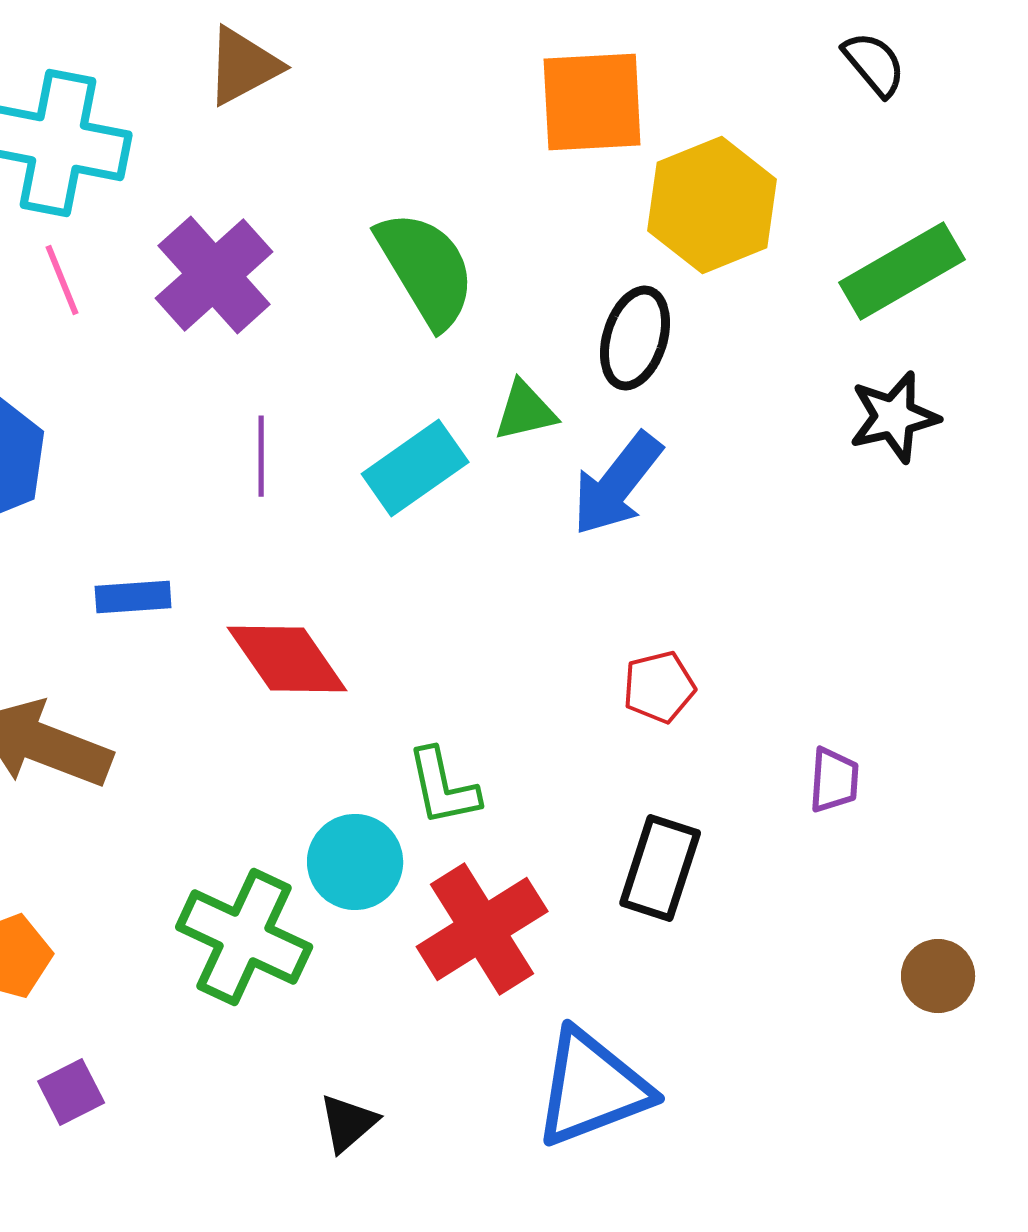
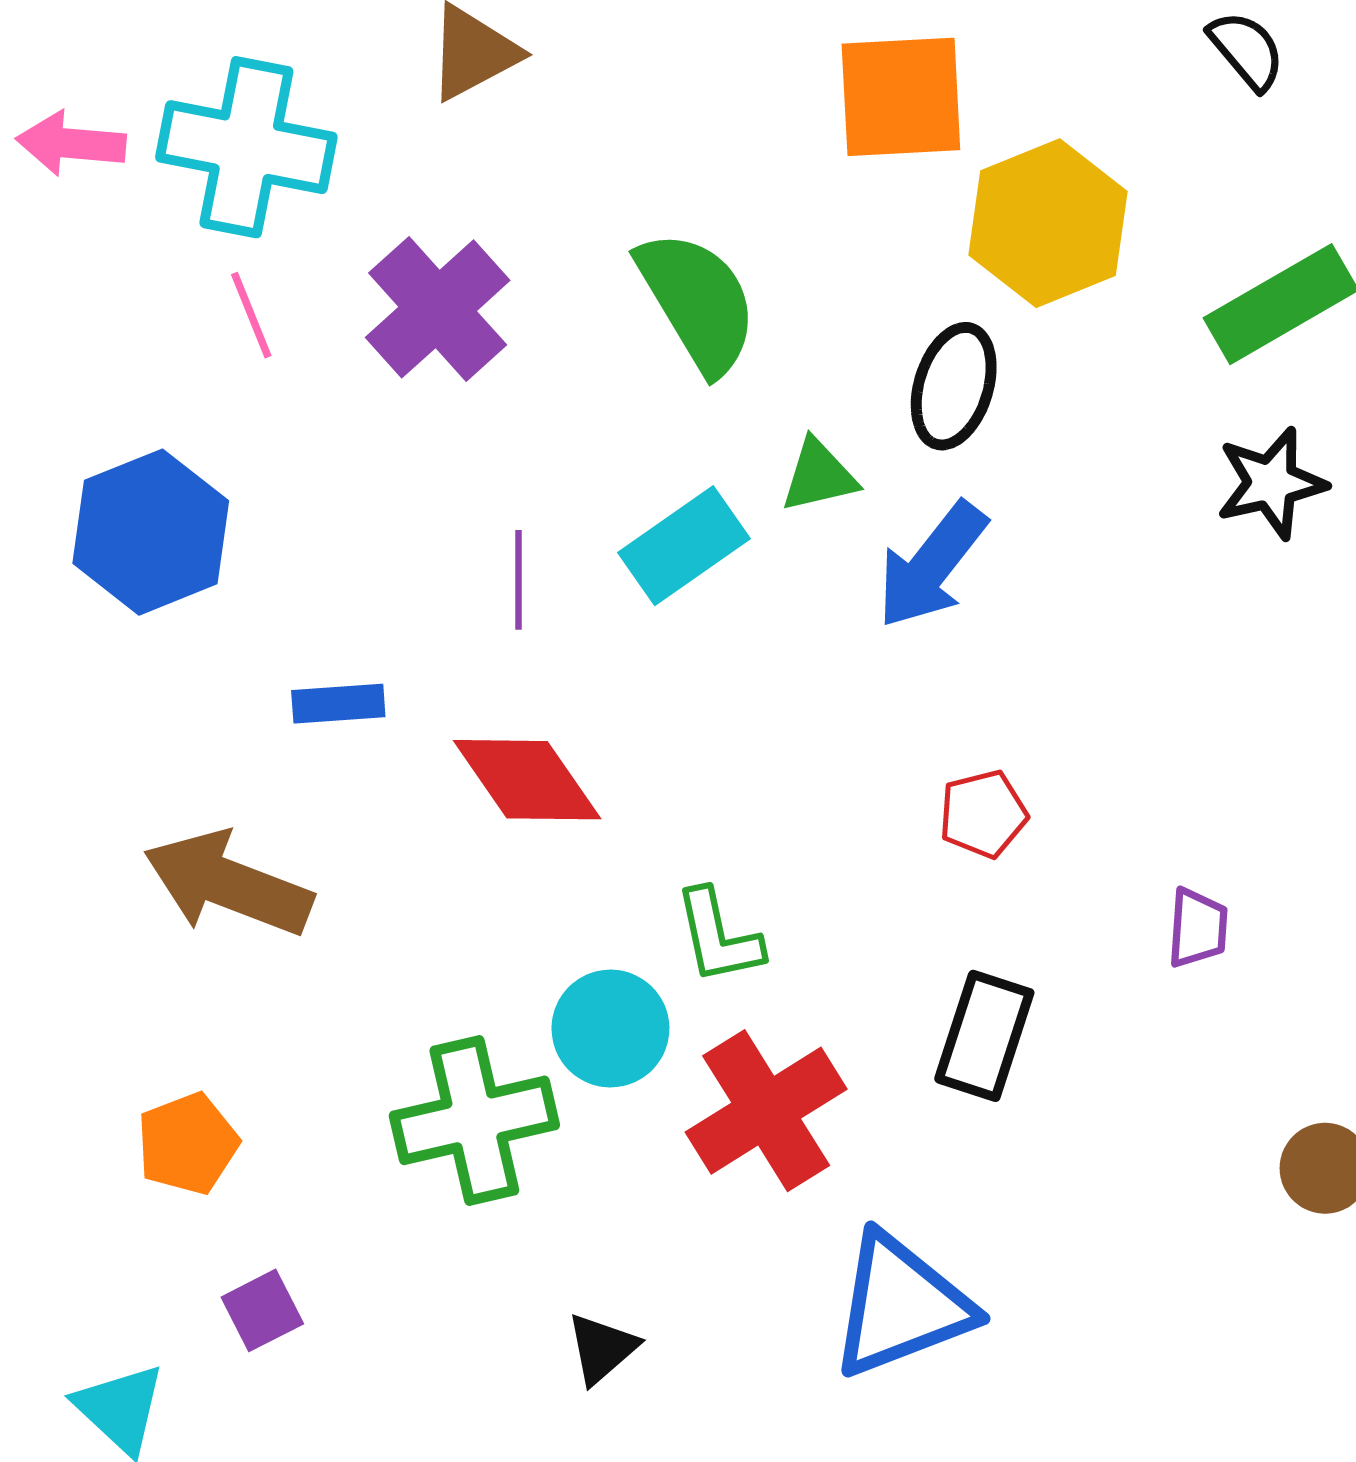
purple line: (261, 456) -> (519, 580), moved
green cross: (244, 937) -> (474, 1120), turned -38

